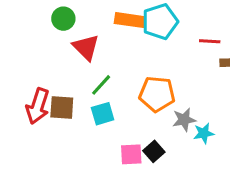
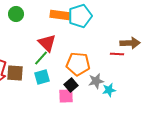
red line: (210, 41) -> (117, 54), moved
red triangle: (86, 47) -> (47, 43), moved
black square: (154, 151) -> (71, 85), moved
pink square: (131, 154) -> (66, 96), moved

